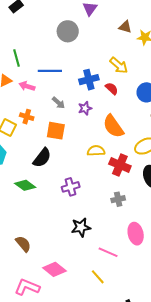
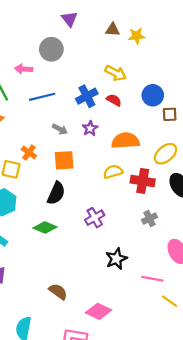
pink arrow: (27, 86) -> (24, 69), moved
orange cross: (27, 117) -> (29, 153), turned 32
orange semicircle: (113, 126) -> (125, 141), turned 135
yellow line: (98, 277) -> (169, 301), moved

